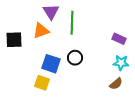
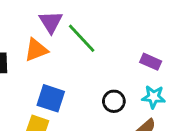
green line: (72, 23) -> (82, 38), turned -45
black circle: (75, 58) -> (114, 101), moved

